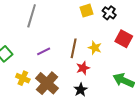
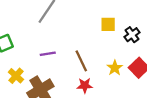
brown line: (74, 48) -> (81, 61), turned -54
yellow star: (95, 48) -> (115, 68), moved

